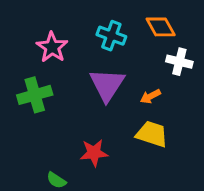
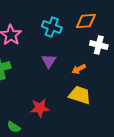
orange diamond: (161, 27) -> (86, 21), turned -65
purple triangle: (107, 85) -> (49, 61), size x0.6

